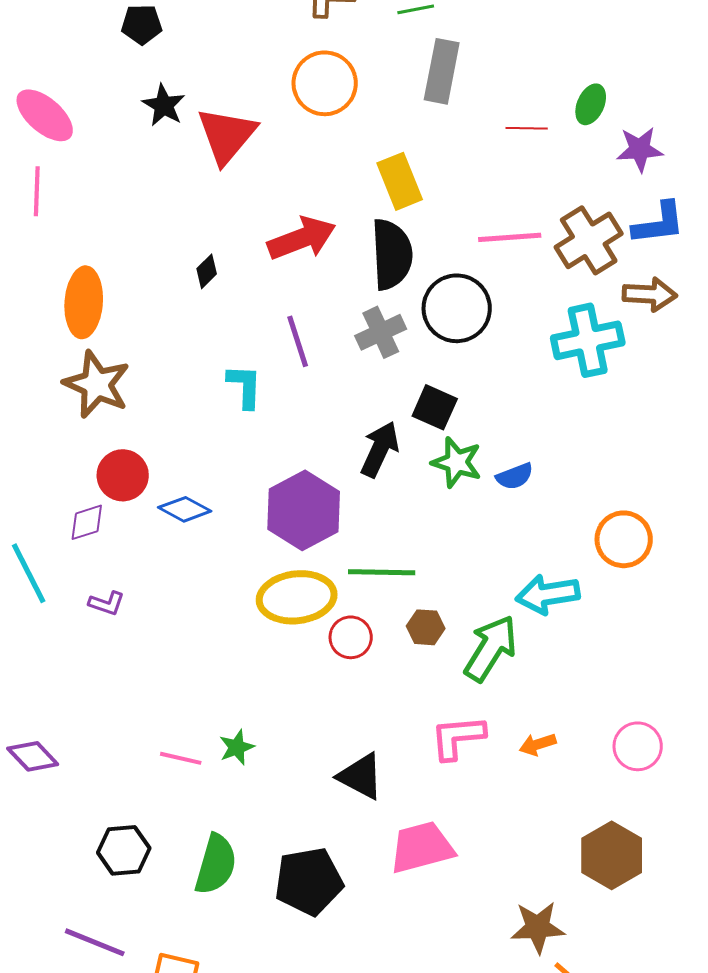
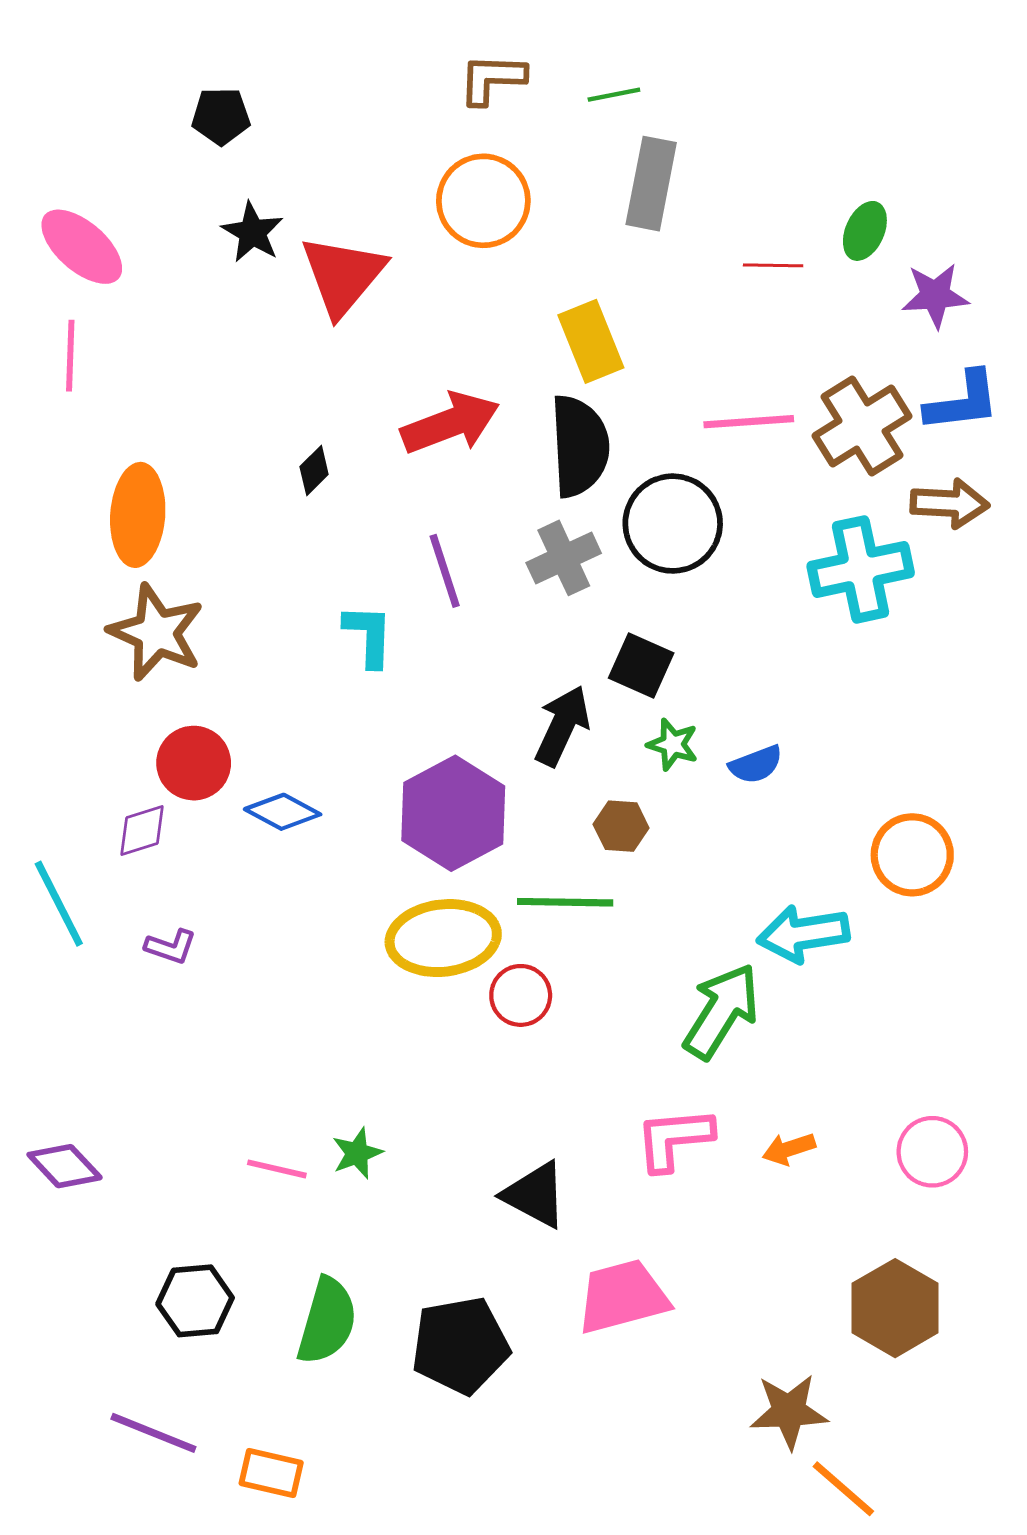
green star: (457, 462) -> (673, 744), size x0.7
brown hexagon: (426, 627) -> (621, 826), moved

